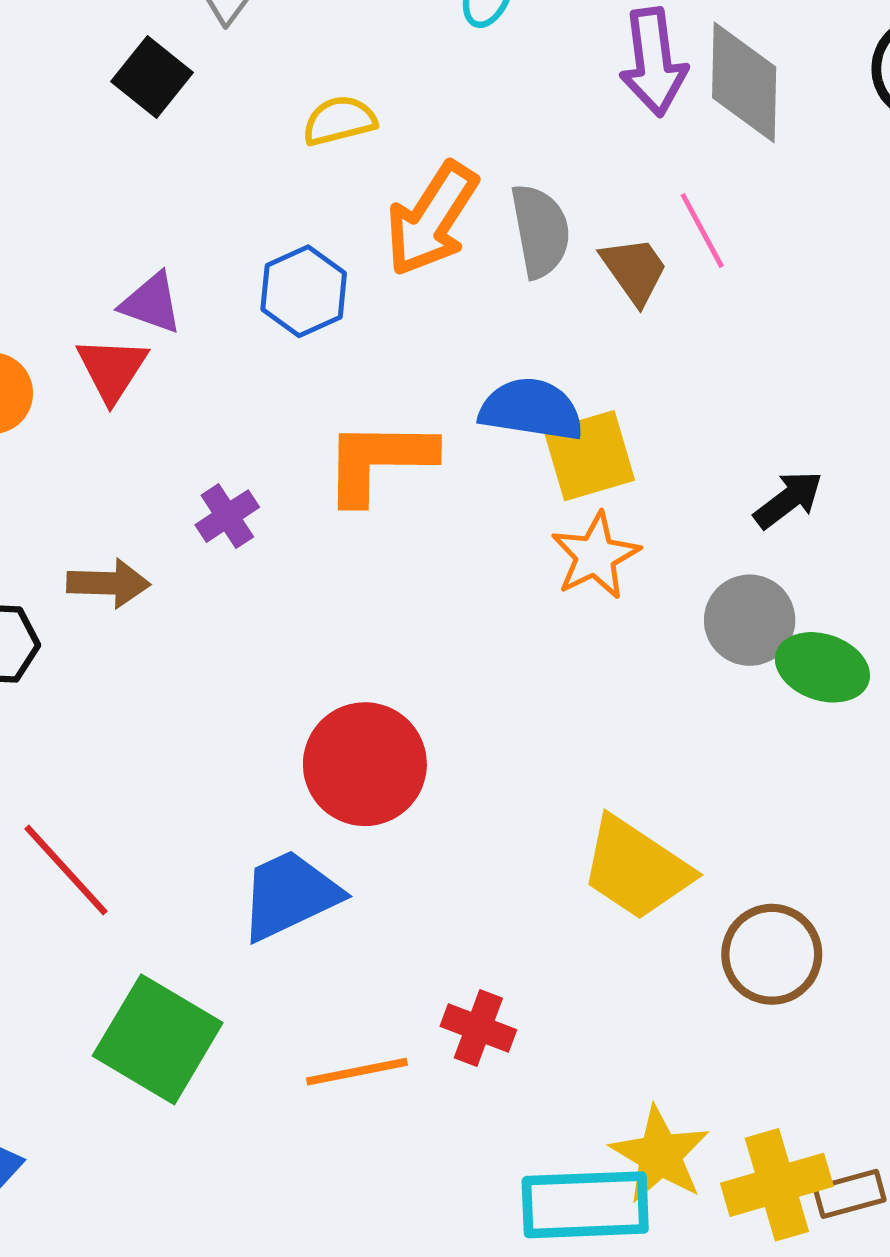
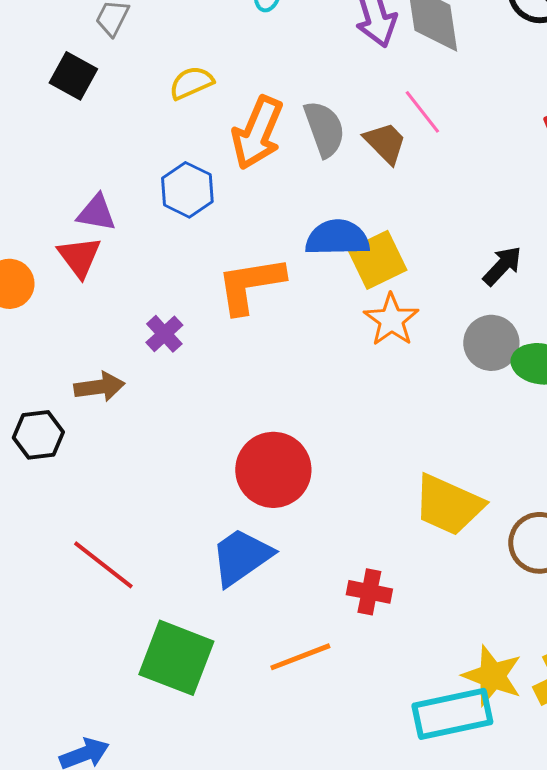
red cross: (478, 1028) -> (369, 592), moved

